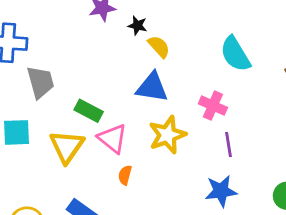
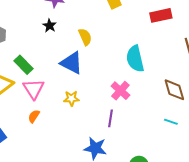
black star: (137, 26) -> (50, 26), moved
pink cross: (213, 106) -> (120, 91), moved
yellow star: (167, 135) -> (71, 98), size x0.6

